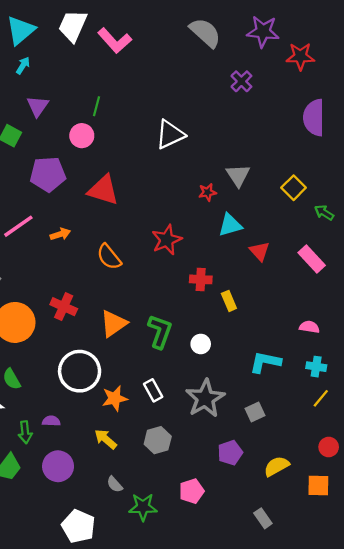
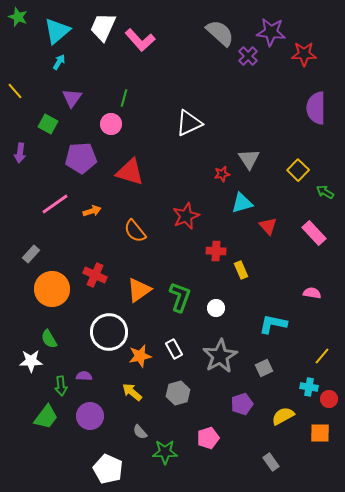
purple cross: (241, 81) -> (248, 56), moved
cyan cross: (316, 367) -> (309, 387), moved

